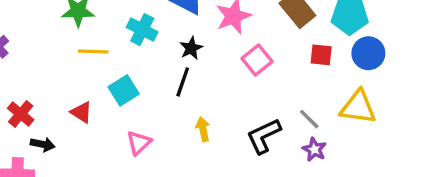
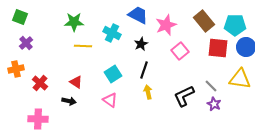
red square: (321, 55) -> (218, 48), size x1.5
black line: (183, 82) -> (144, 70), moved
cyan square: (124, 90) -> (113, 74), moved
pink triangle: (139, 143) -> (110, 100), turned -42
black arrow: (43, 144) -> (69, 101), moved

